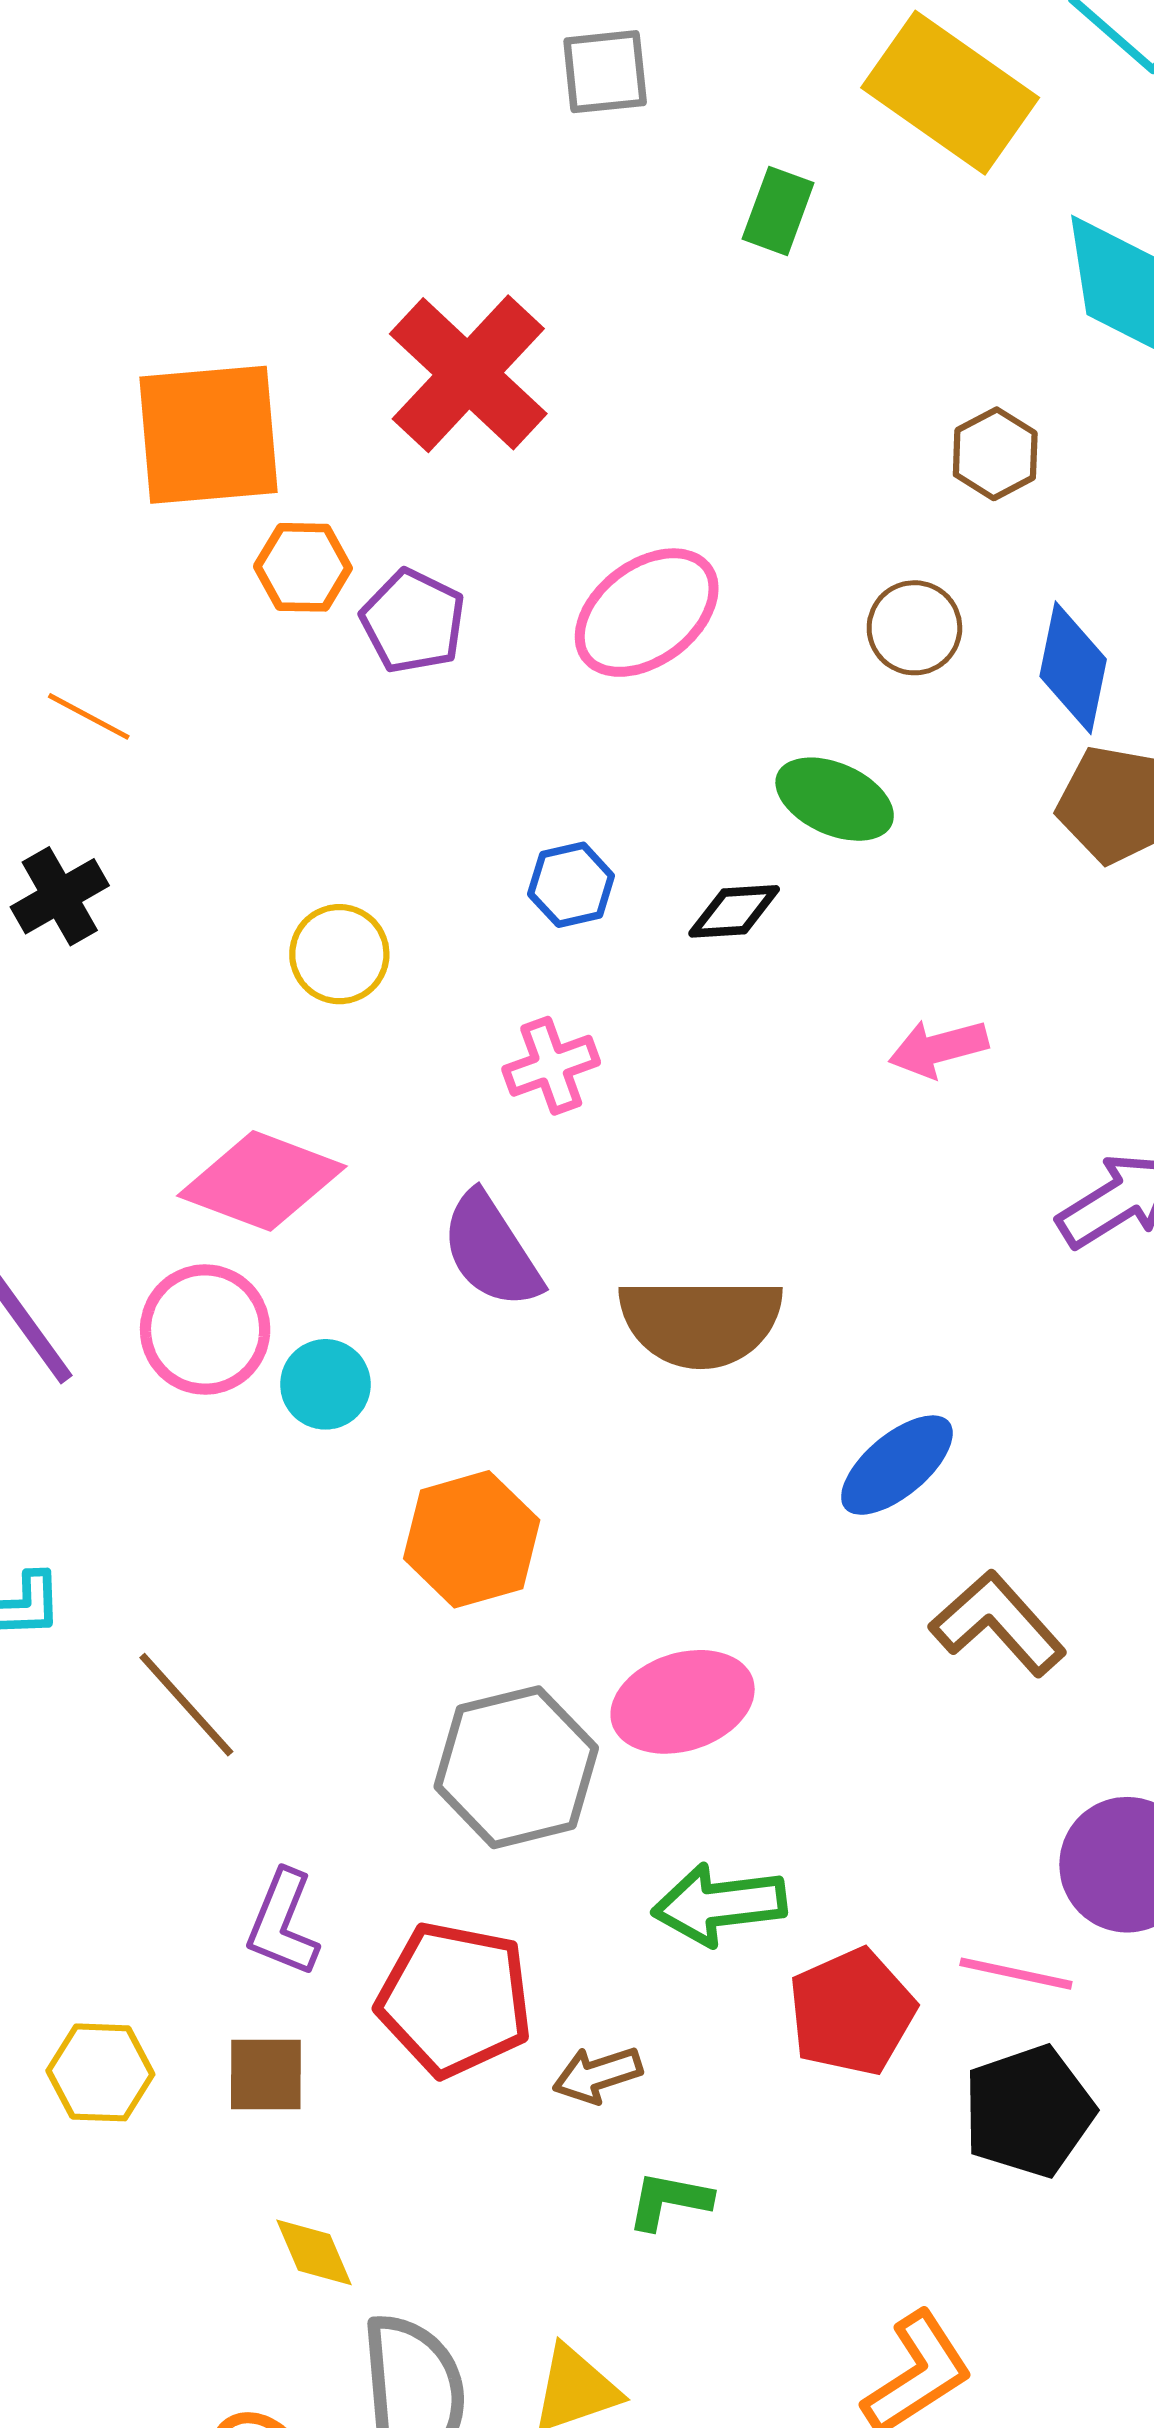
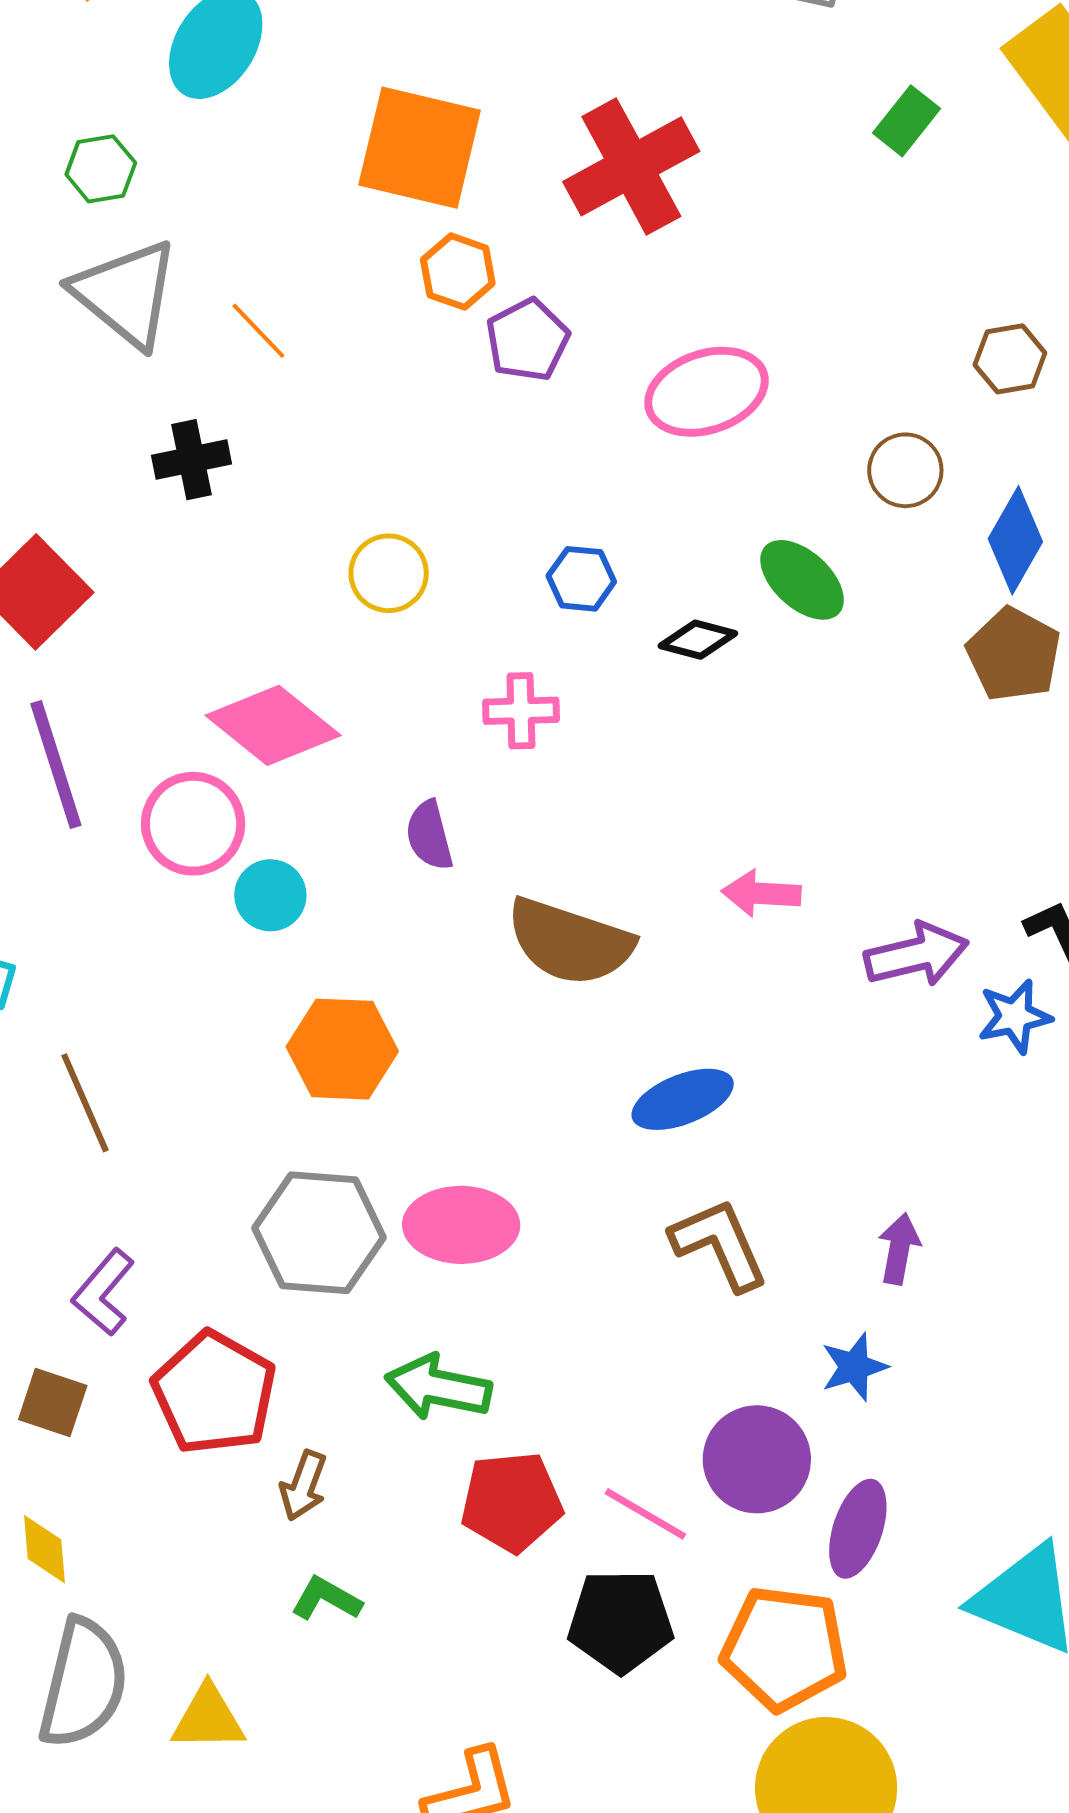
pink arrow: (938, 1048) -> (761, 893), moved
purple semicircle: (491, 1250) -> (429, 835), size x0.7
brown arrow: (597, 2075) -> (303, 1486), turned -70

